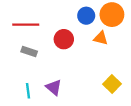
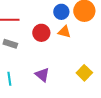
orange triangle: (101, 38) -> (64, 32), moved
purple triangle: (54, 87) -> (42, 75), moved

